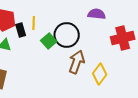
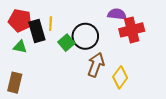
black rectangle: (21, 30) -> (37, 31), size x1.5
red cross: (123, 38) -> (132, 30), moved

